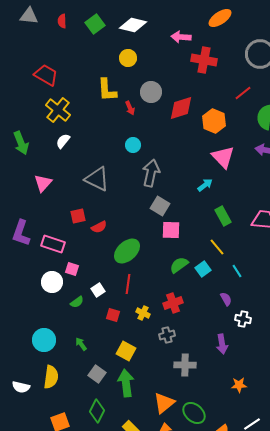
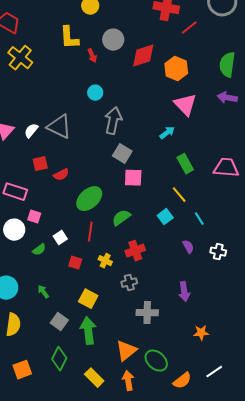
red line: (243, 93) -> (189, 28), moved
white semicircle: (63, 141) -> (31, 131), moved
green semicircle: (179, 265) -> (121, 218), moved
white cross: (243, 319) -> (218, 252), moved

